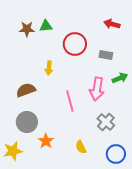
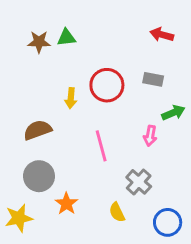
red circle: (75, 44) -> (107, 85), moved
pink arrow: (97, 89) -> (150, 136), moved, size x0.6
gray cross: (106, 122) -> (139, 182), moved

